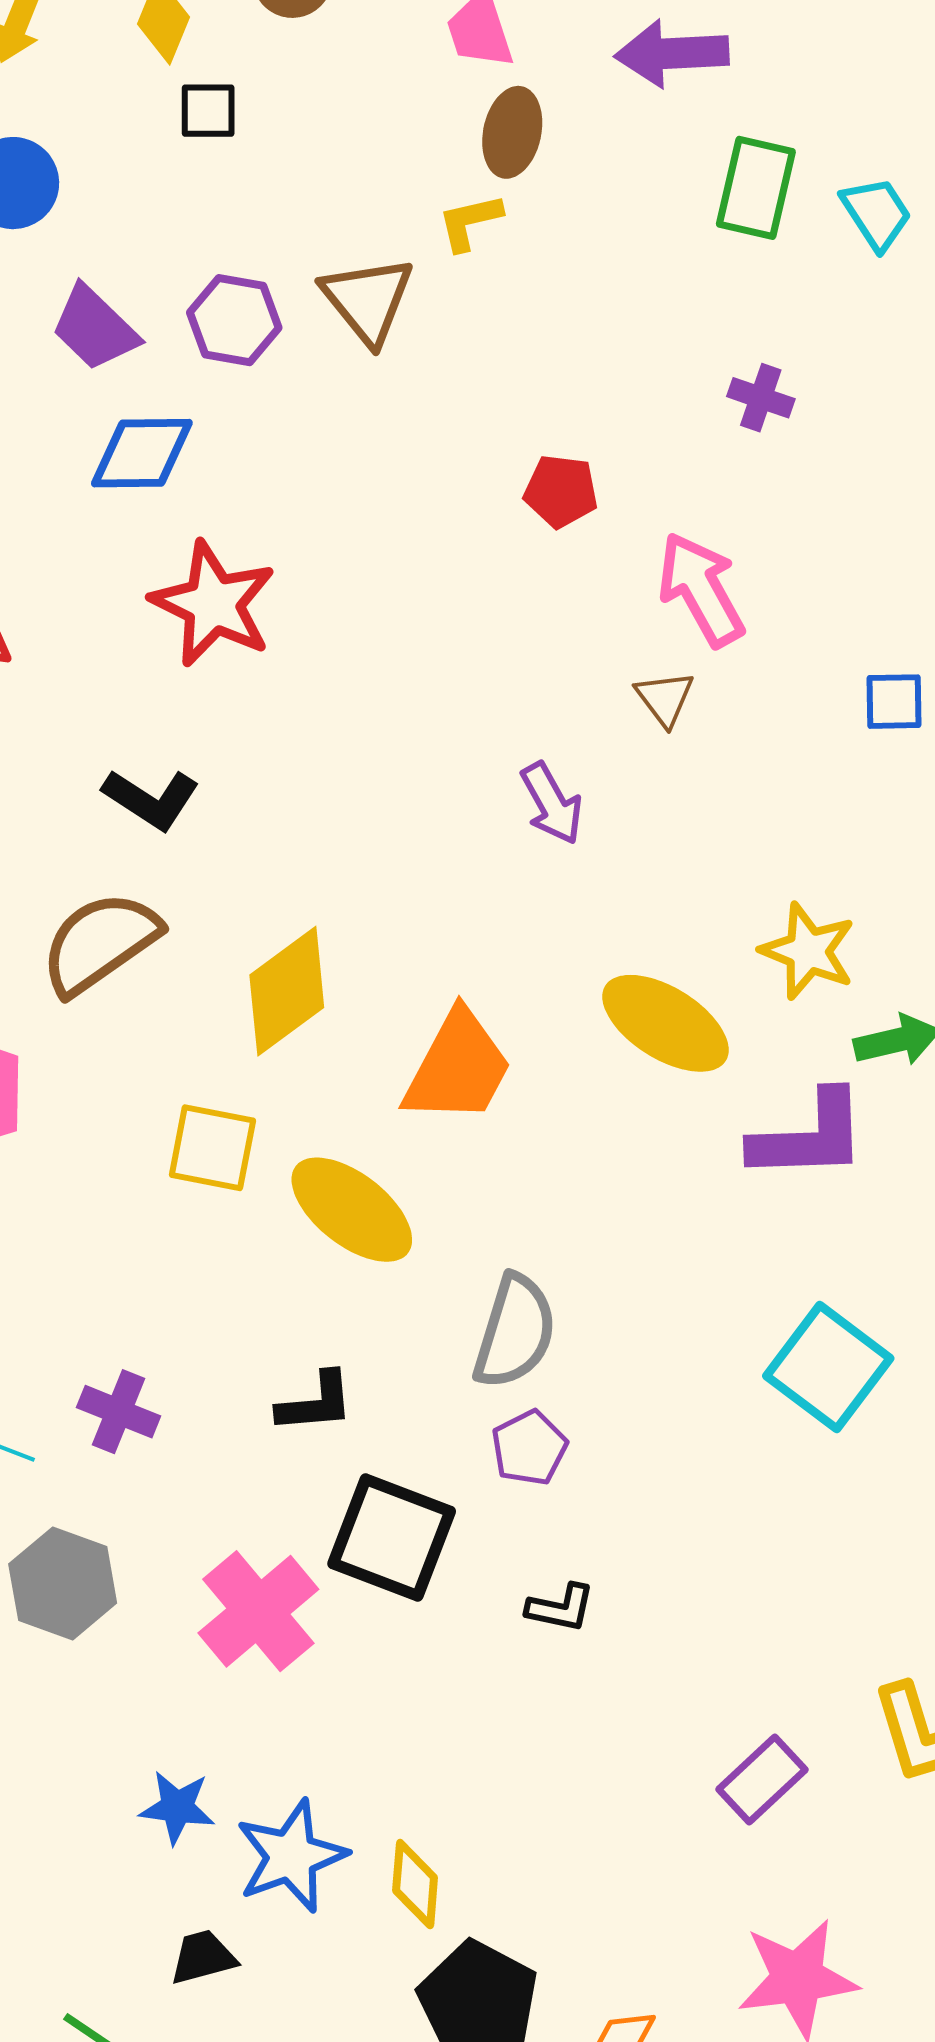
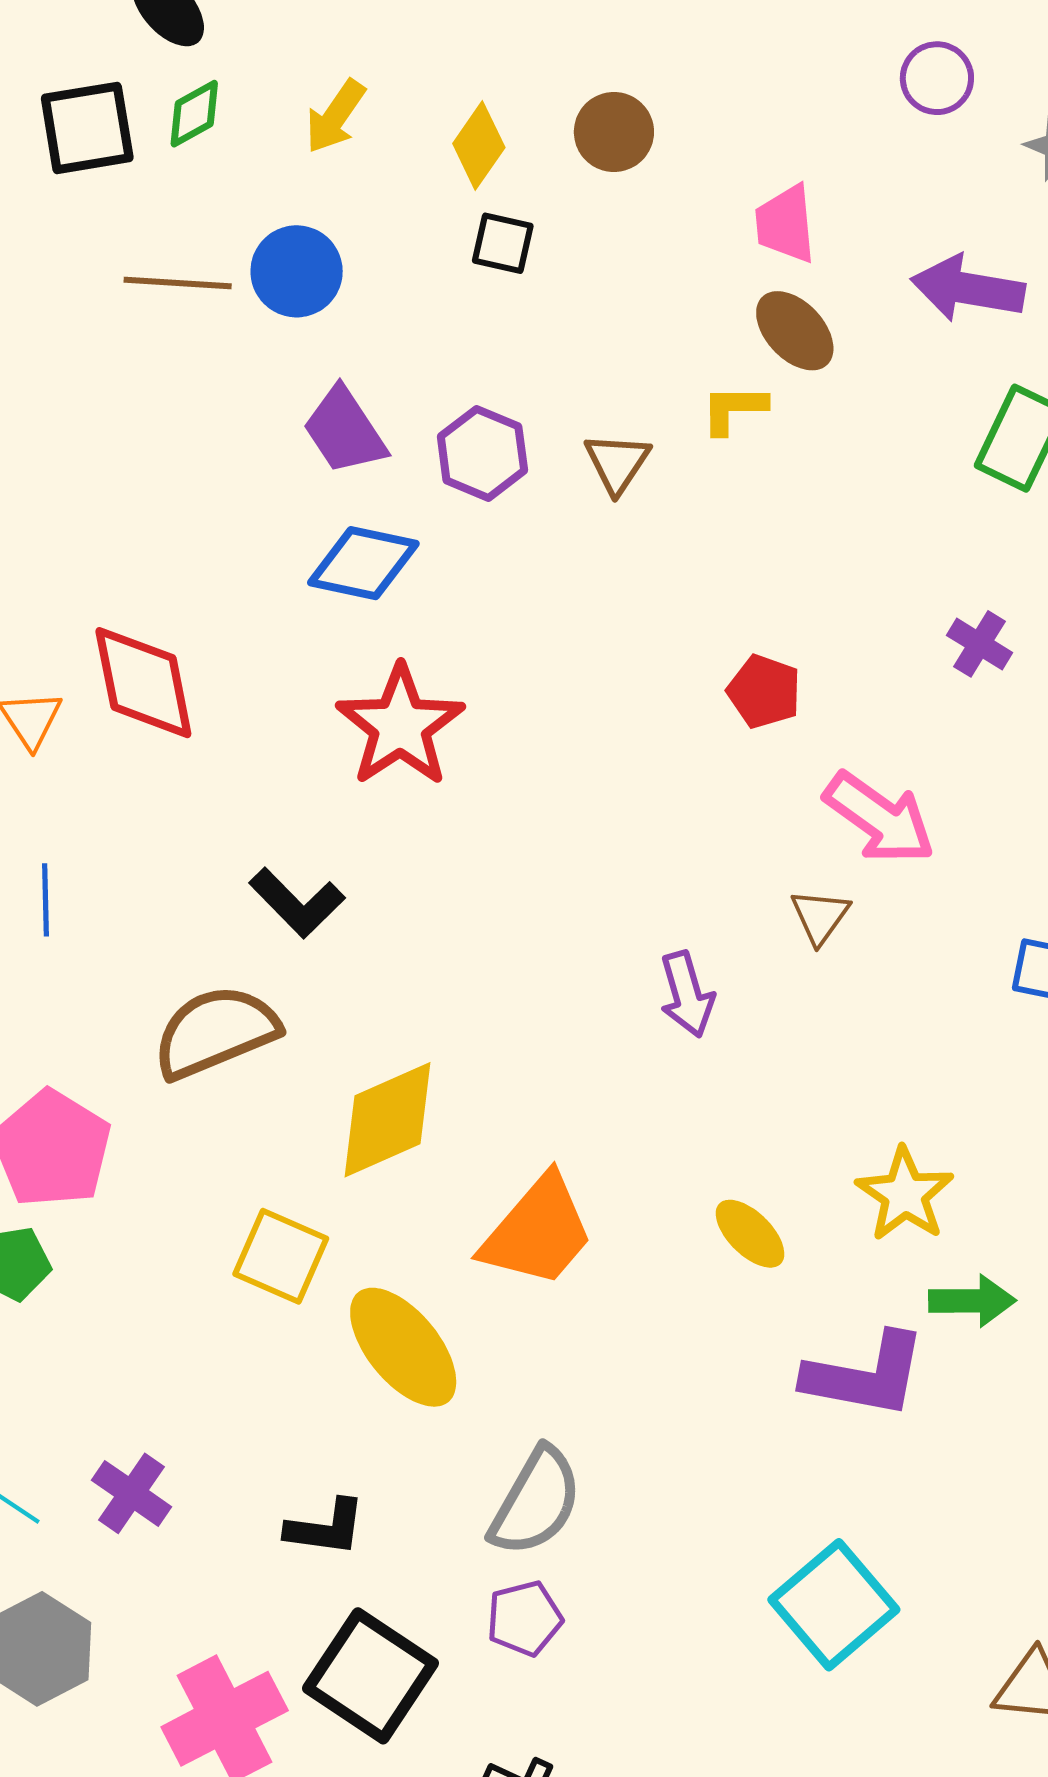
brown ellipse: (512, 132) -> (795, 331), turned -68
brown triangle: (368, 300) -> (617, 463), size x0.7
pink arrow: (701, 589) -> (879, 818), turned 142
yellow ellipse: (665, 1023) -> (750, 1234), size x0.6

